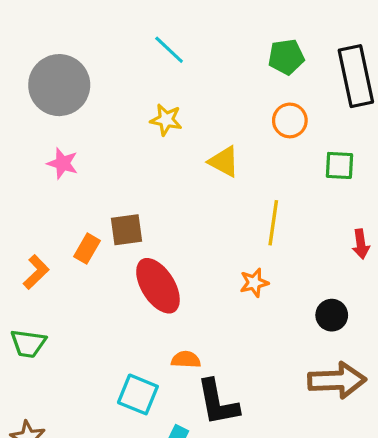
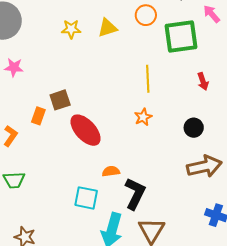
yellow triangle: (224, 162) -> (107, 28), moved, turned -35
green square: (339, 165) -> (181, 36), size x1.8
black L-shape: (218, 403) -> (135, 194), turned -132

